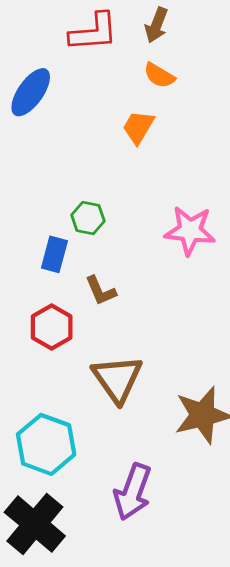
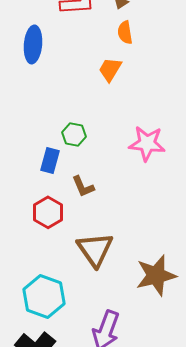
orange semicircle: (159, 75) -> (125, 32), turned 50
blue ellipse: (31, 92) -> (33, 44), turned -30

